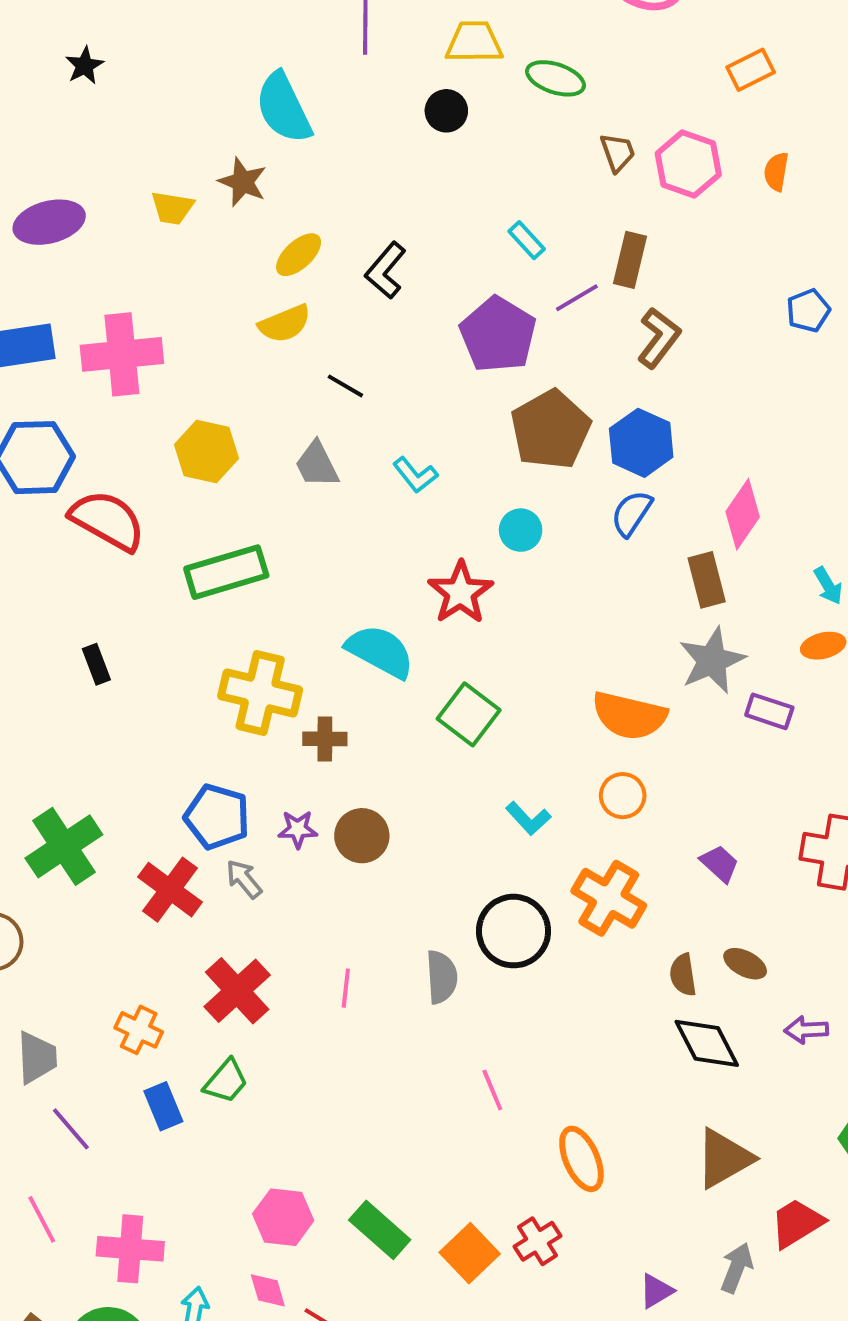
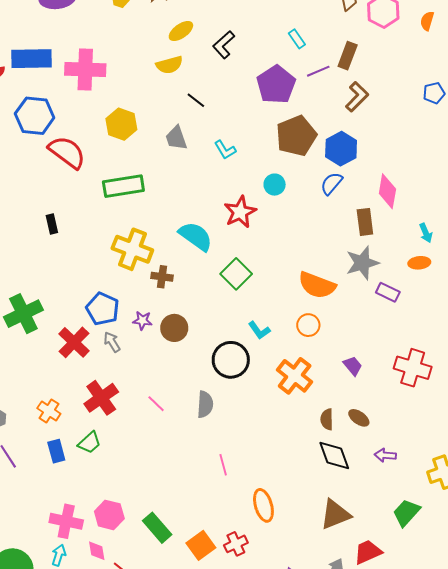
pink diamond: (743, 514) -> (387, 191), turned -32
black circle: (514, 931) -> (231, 360), moved
pink line: (346, 988) -> (156, 404), turned -60
pink cross: (130, 1249) -> (66, 521), moved

